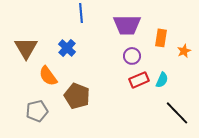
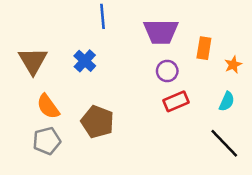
orange semicircle: (48, 76) -> (48, 106), moved
cyan semicircle: (162, 80) -> (227, 101), moved

